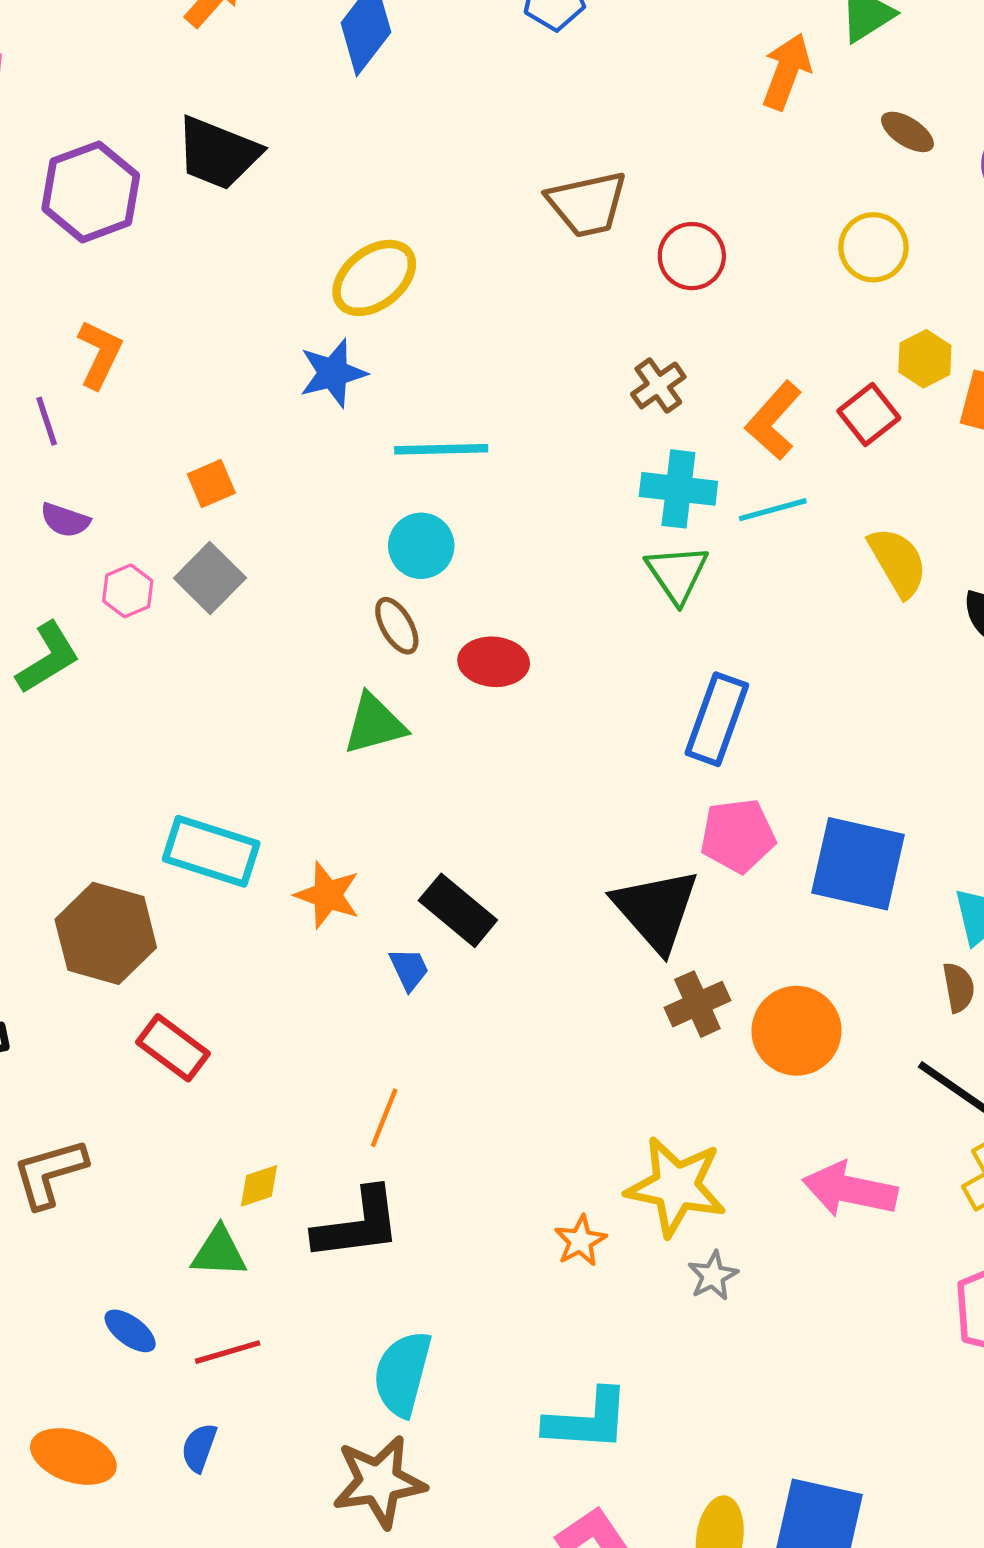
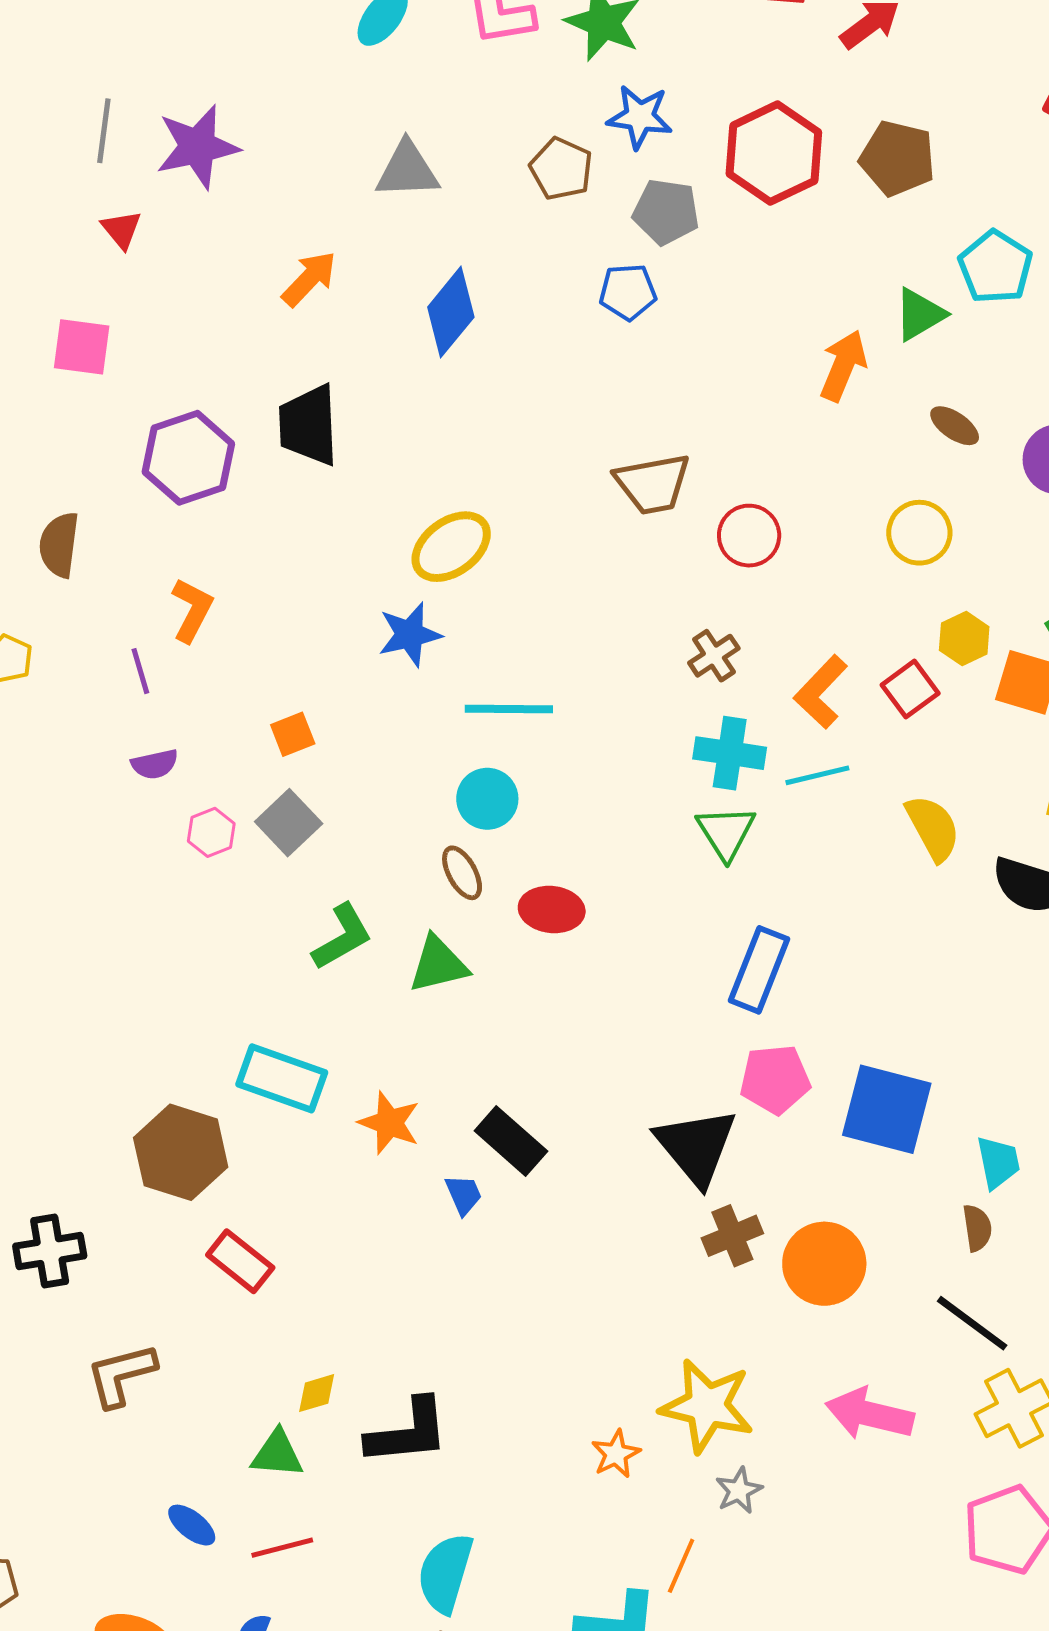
black trapezoid: (218, 153) -> (309, 425), turned 64
purple semicircle: (65, 520) -> (155, 764), turned -33
green L-shape: (48, 658) -> (342, 937), moved
orange line: (384, 1118) -> (681, 1566), moved

